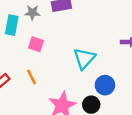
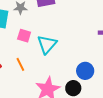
cyan triangle: (84, 58) -> (47, 44), moved

